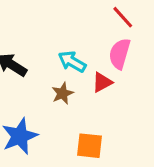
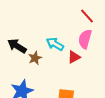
brown star: (63, 93) -> (35, 58), moved

